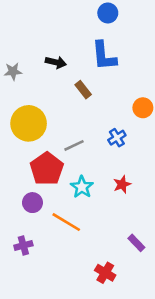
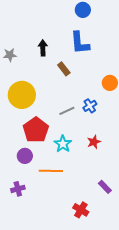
black arrow: (56, 62) -> (43, 48), turned -105
gray line: (74, 145) -> (67, 111), moved
orange line: (66, 222) -> (51, 171), turned -30

